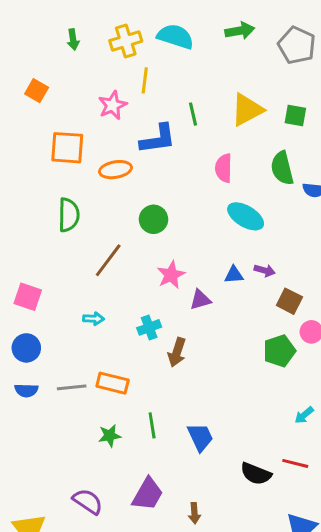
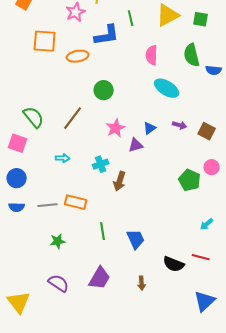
green semicircle: (69, 215) -> (34, 117), moved, turned -40
blue triangle: (234, 275) -> (150, 128), moved, turned -32
brown square: (289, 301) -> (207, 131), moved
green pentagon: (279, 351) -> (190, 180), turned -30
green star: (110, 436) -> (58, 241), moved
brown arrow: (194, 513) -> (142, 283), moved

